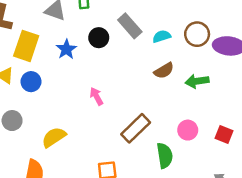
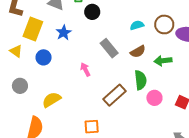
gray rectangle: (130, 26) -> (109, 48), moved
black circle: (99, 38) -> (92, 12), moved
blue circle: (31, 82) -> (44, 57), moved
green semicircle: (165, 156) -> (141, 80), moved

